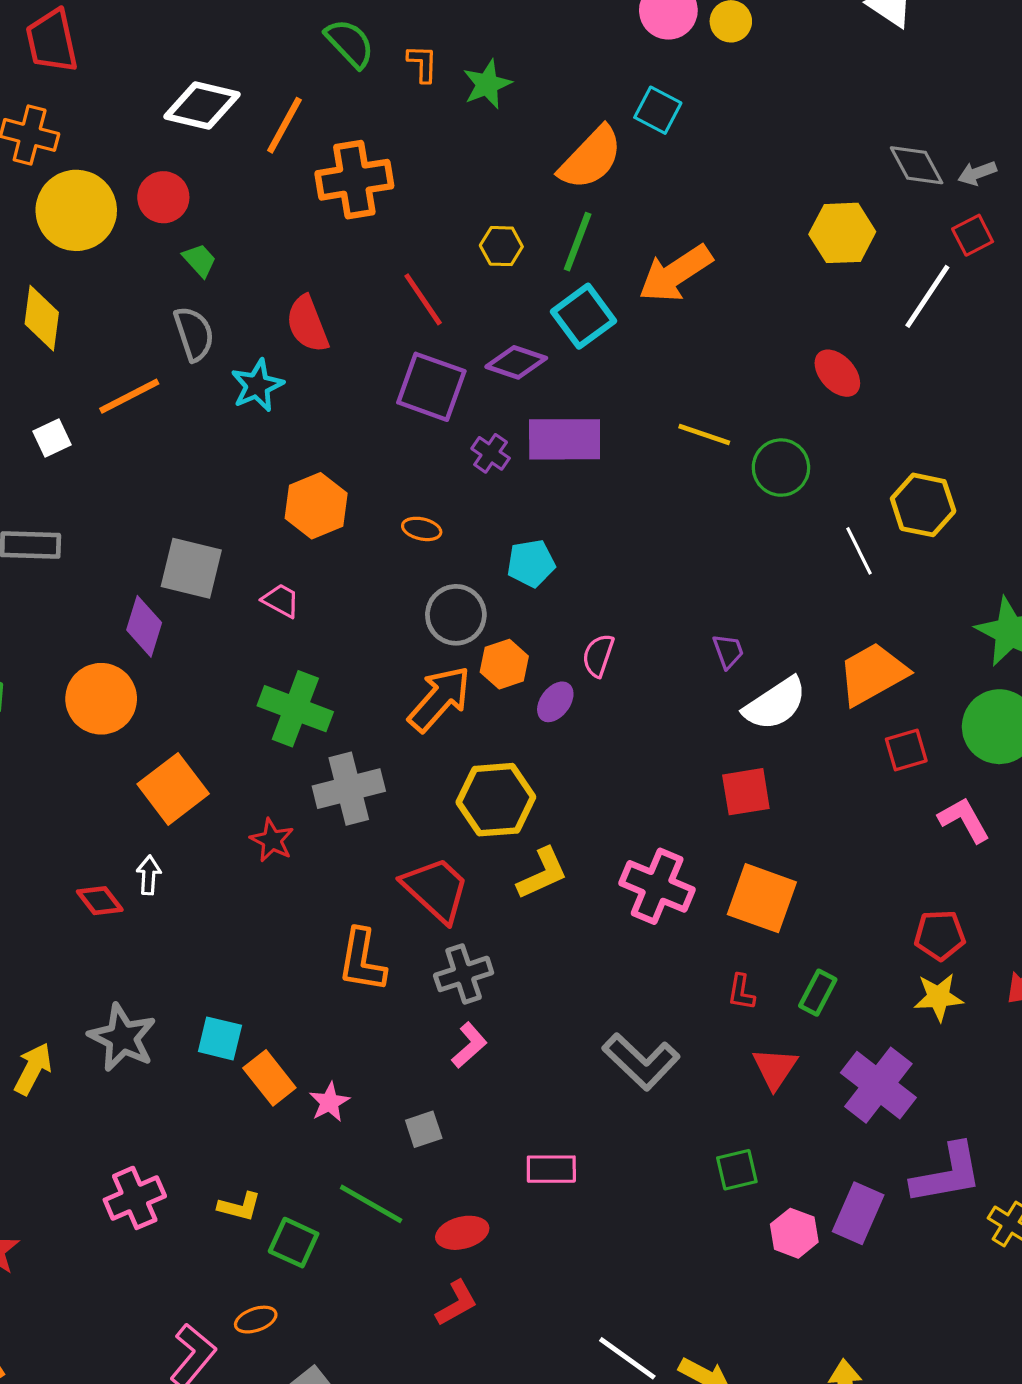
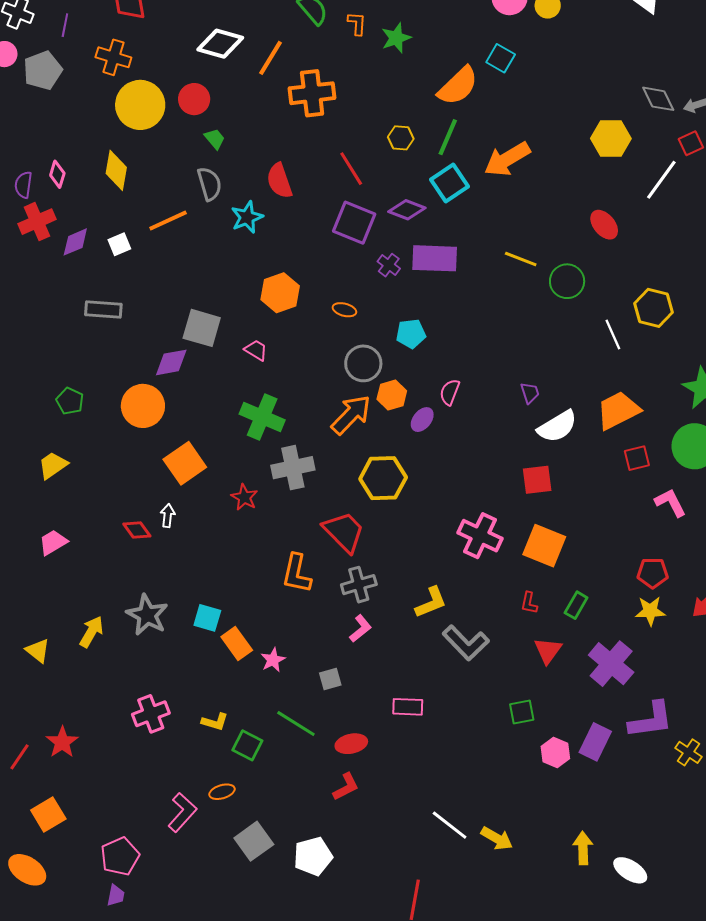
purple diamond: (144, 626) -> (171, 362), turned 60
yellow L-shape: (542, 873) -> (431, 602), moved

